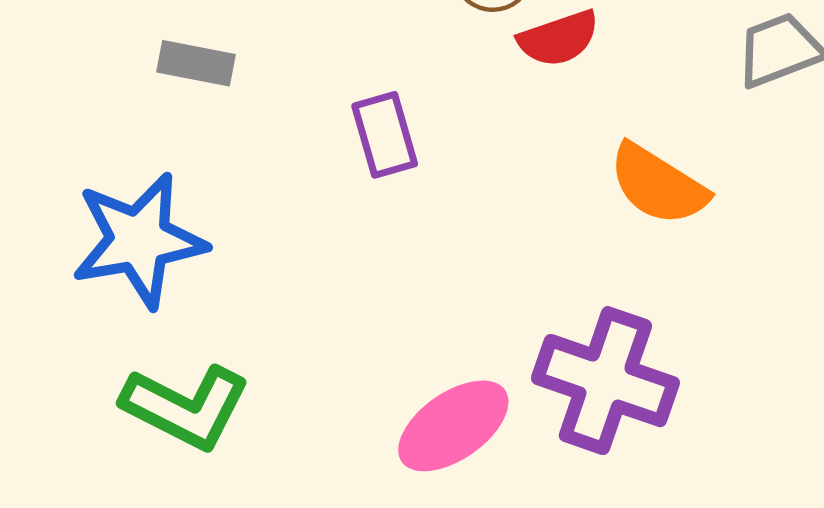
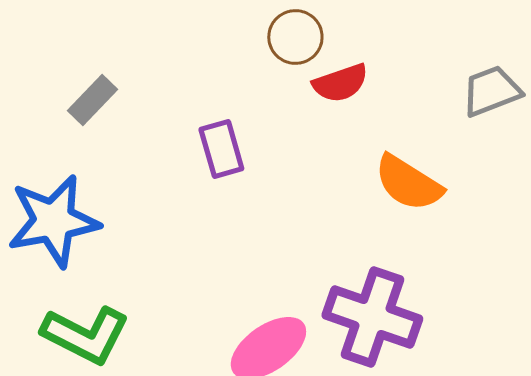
gray rectangle: (196, 63) -> (92, 100), turned -57

